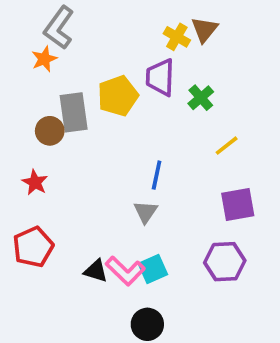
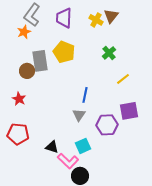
purple trapezoid: (160, 77) -> (64, 18), moved
yellow pentagon: (118, 96) -> (64, 52), turned -30
red pentagon: (33, 247) -> (18, 134), turned 30
purple hexagon: (225, 262) -> (107, 125), moved
pink L-shape: (125, 271) -> (68, 161), moved

